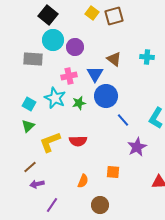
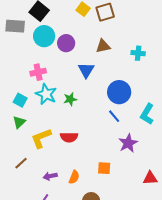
gray rectangle: (33, 59) -> (15, 26), moved
brown triangle: (114, 59) -> (103, 46), moved, turned -49
pink cross: (69, 76) -> (38, 72), moved
blue circle: (106, 96) -> (119, 92), moved
purple arrow: (37, 184) -> (50, 176), moved

